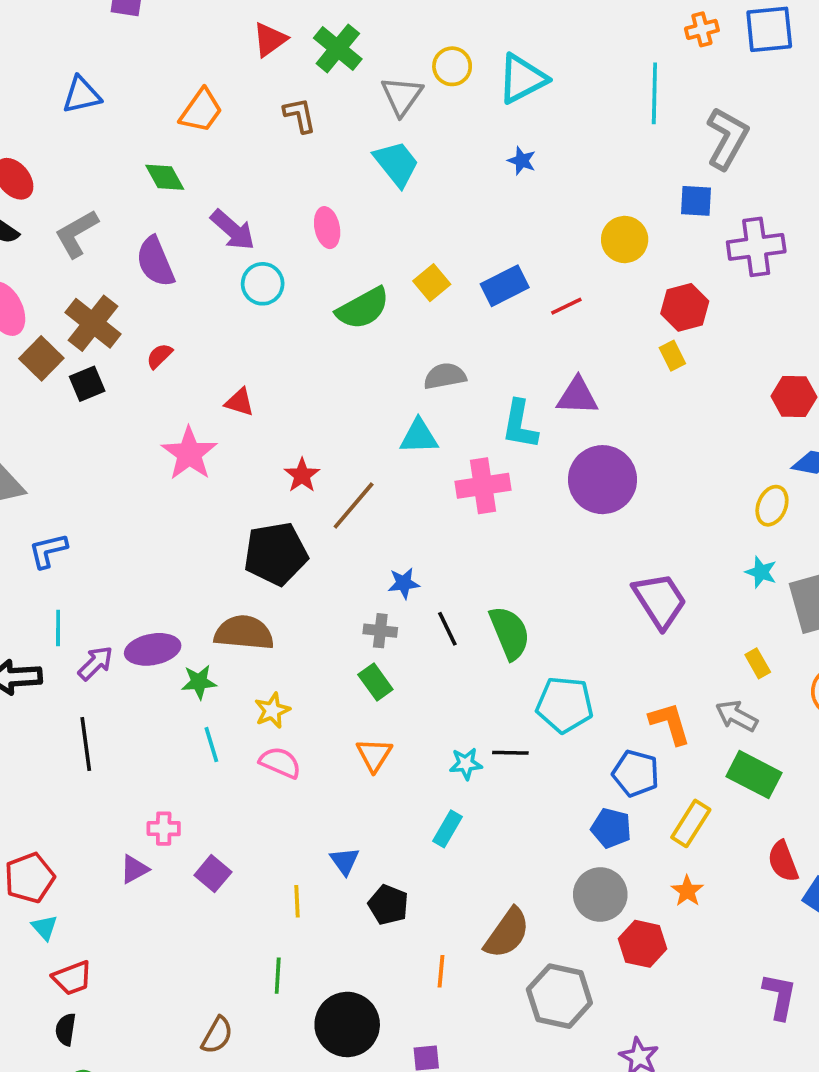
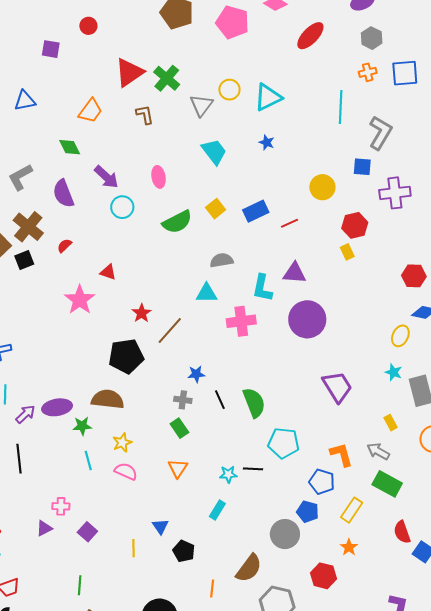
red triangle: (270, 39) -> (129, 72), size x1.5
cyan trapezoid: (396, 164) -> (214, 152), moved
gray circle: (600, 895) -> (285, 534), moved
green line: (278, 976) -> (80, 585), moved

